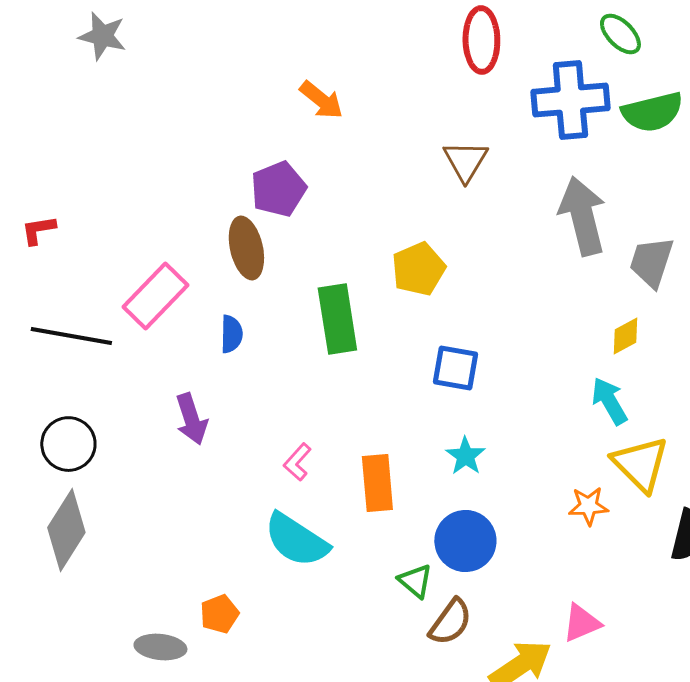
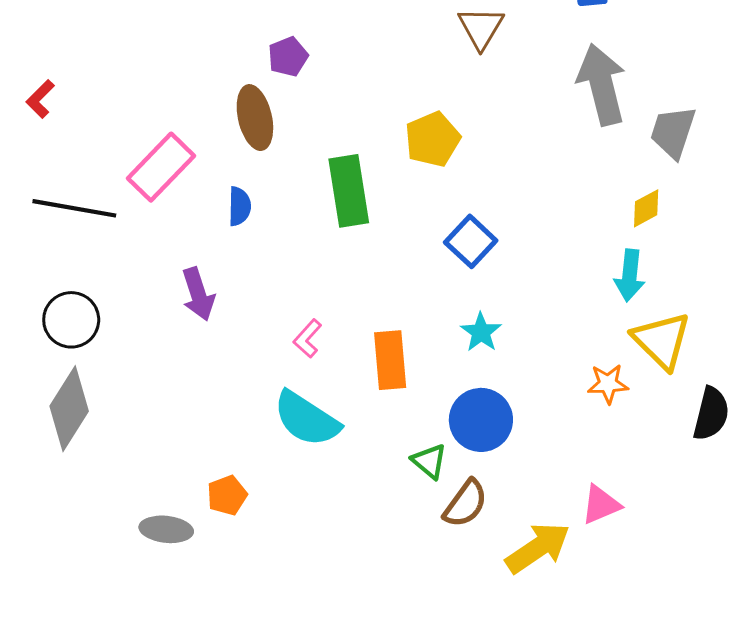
purple pentagon: (278, 189) -> (288, 57), size x0.7
red L-shape: (38, 230) -> (40, 99), turned -36
blue square: (455, 368) -> (471, 241), turned 33
cyan arrow: (609, 401) -> (630, 275), turned -144

